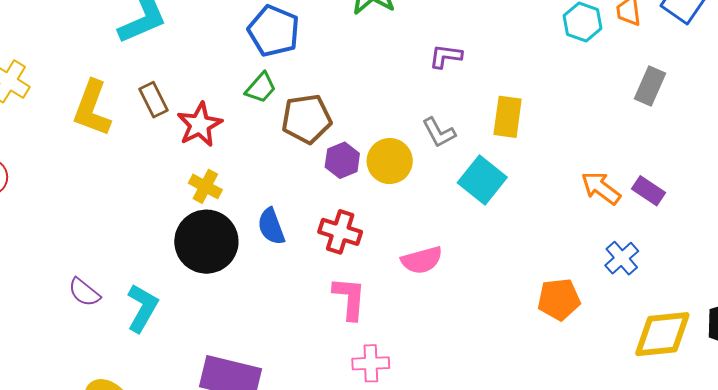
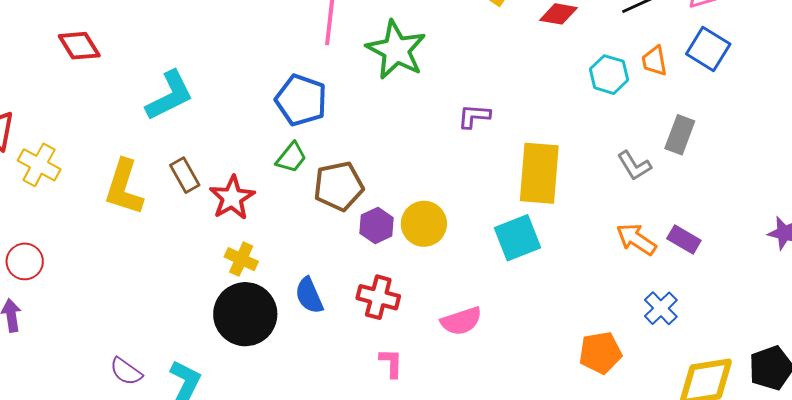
yellow rectangle: (508, 117) -> (539, 173), size x1.5
gray L-shape: (439, 132) -> (634, 166), moved
cyan square: (482, 180) -> (517, 238), turned 33
pink L-shape: (350, 298) -> (391, 363), size x0.7

